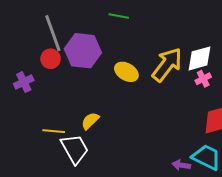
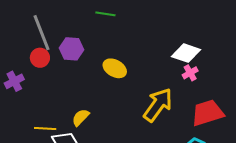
purple hexagon: (83, 51) -> (71, 49), size x0.7
white diamond: (199, 58) -> (186, 53), turned 36
yellow arrow: (167, 65) -> (158, 105), moved

